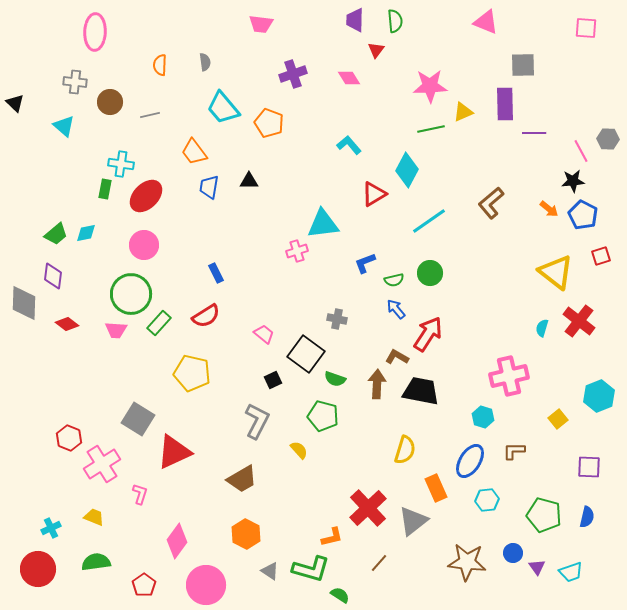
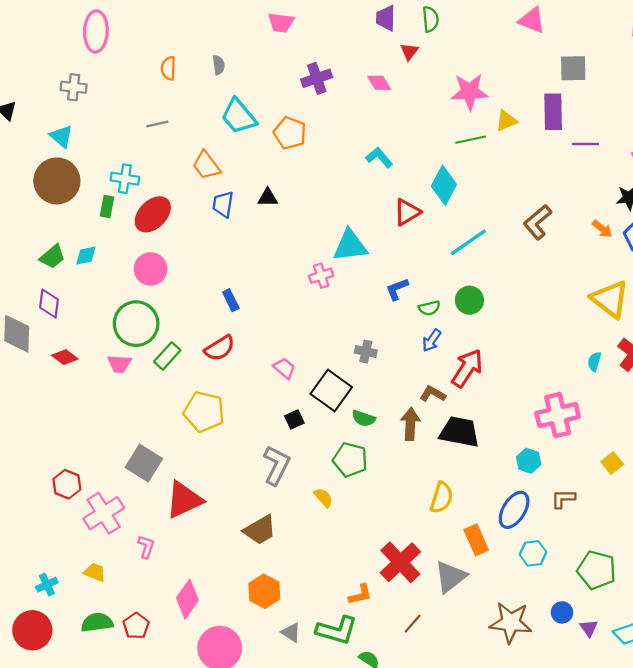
brown circle: (110, 102) -> (57, 181), moved, size x1.6
blue arrow: (396, 309) -> (432, 340), turned -105
red pentagon: (144, 585) -> (136, 626), moved

